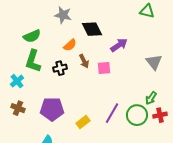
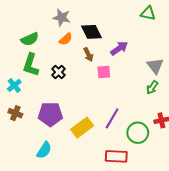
orange semicircle: (70, 45) -> (66, 39), moved
brown arrow: (84, 61) -> (88, 55), moved
black cross: (60, 68) -> (59, 72), turned -32
green arrow: (151, 98) -> (152, 87), moved
green circle: (137, 115) -> (138, 133), moved
yellow rectangle: (83, 122) -> (82, 128), size x1.5

